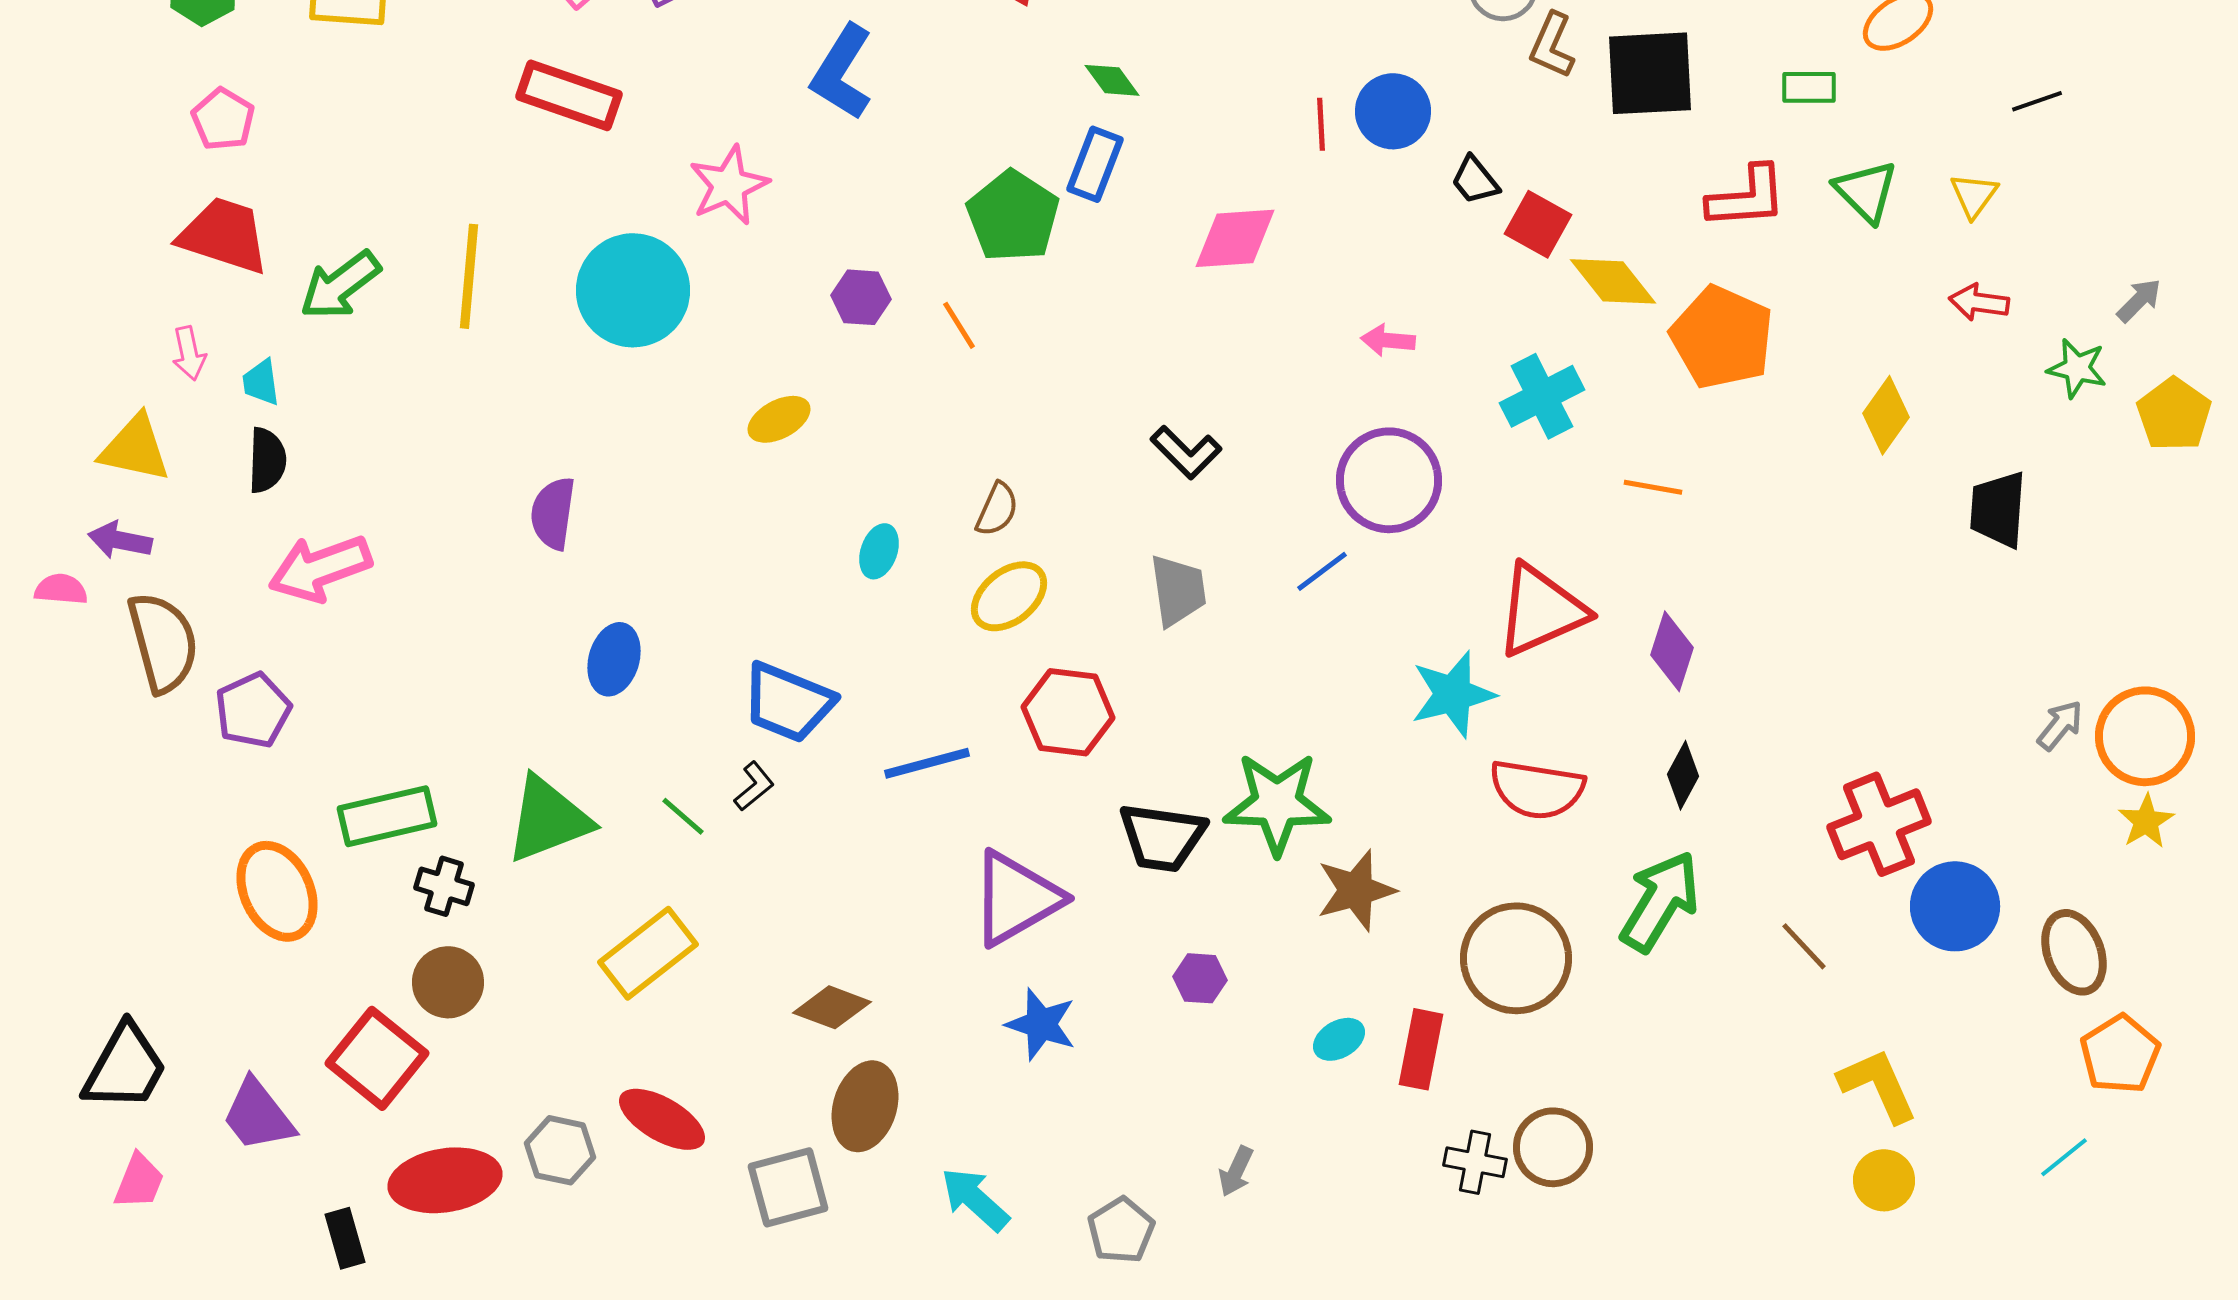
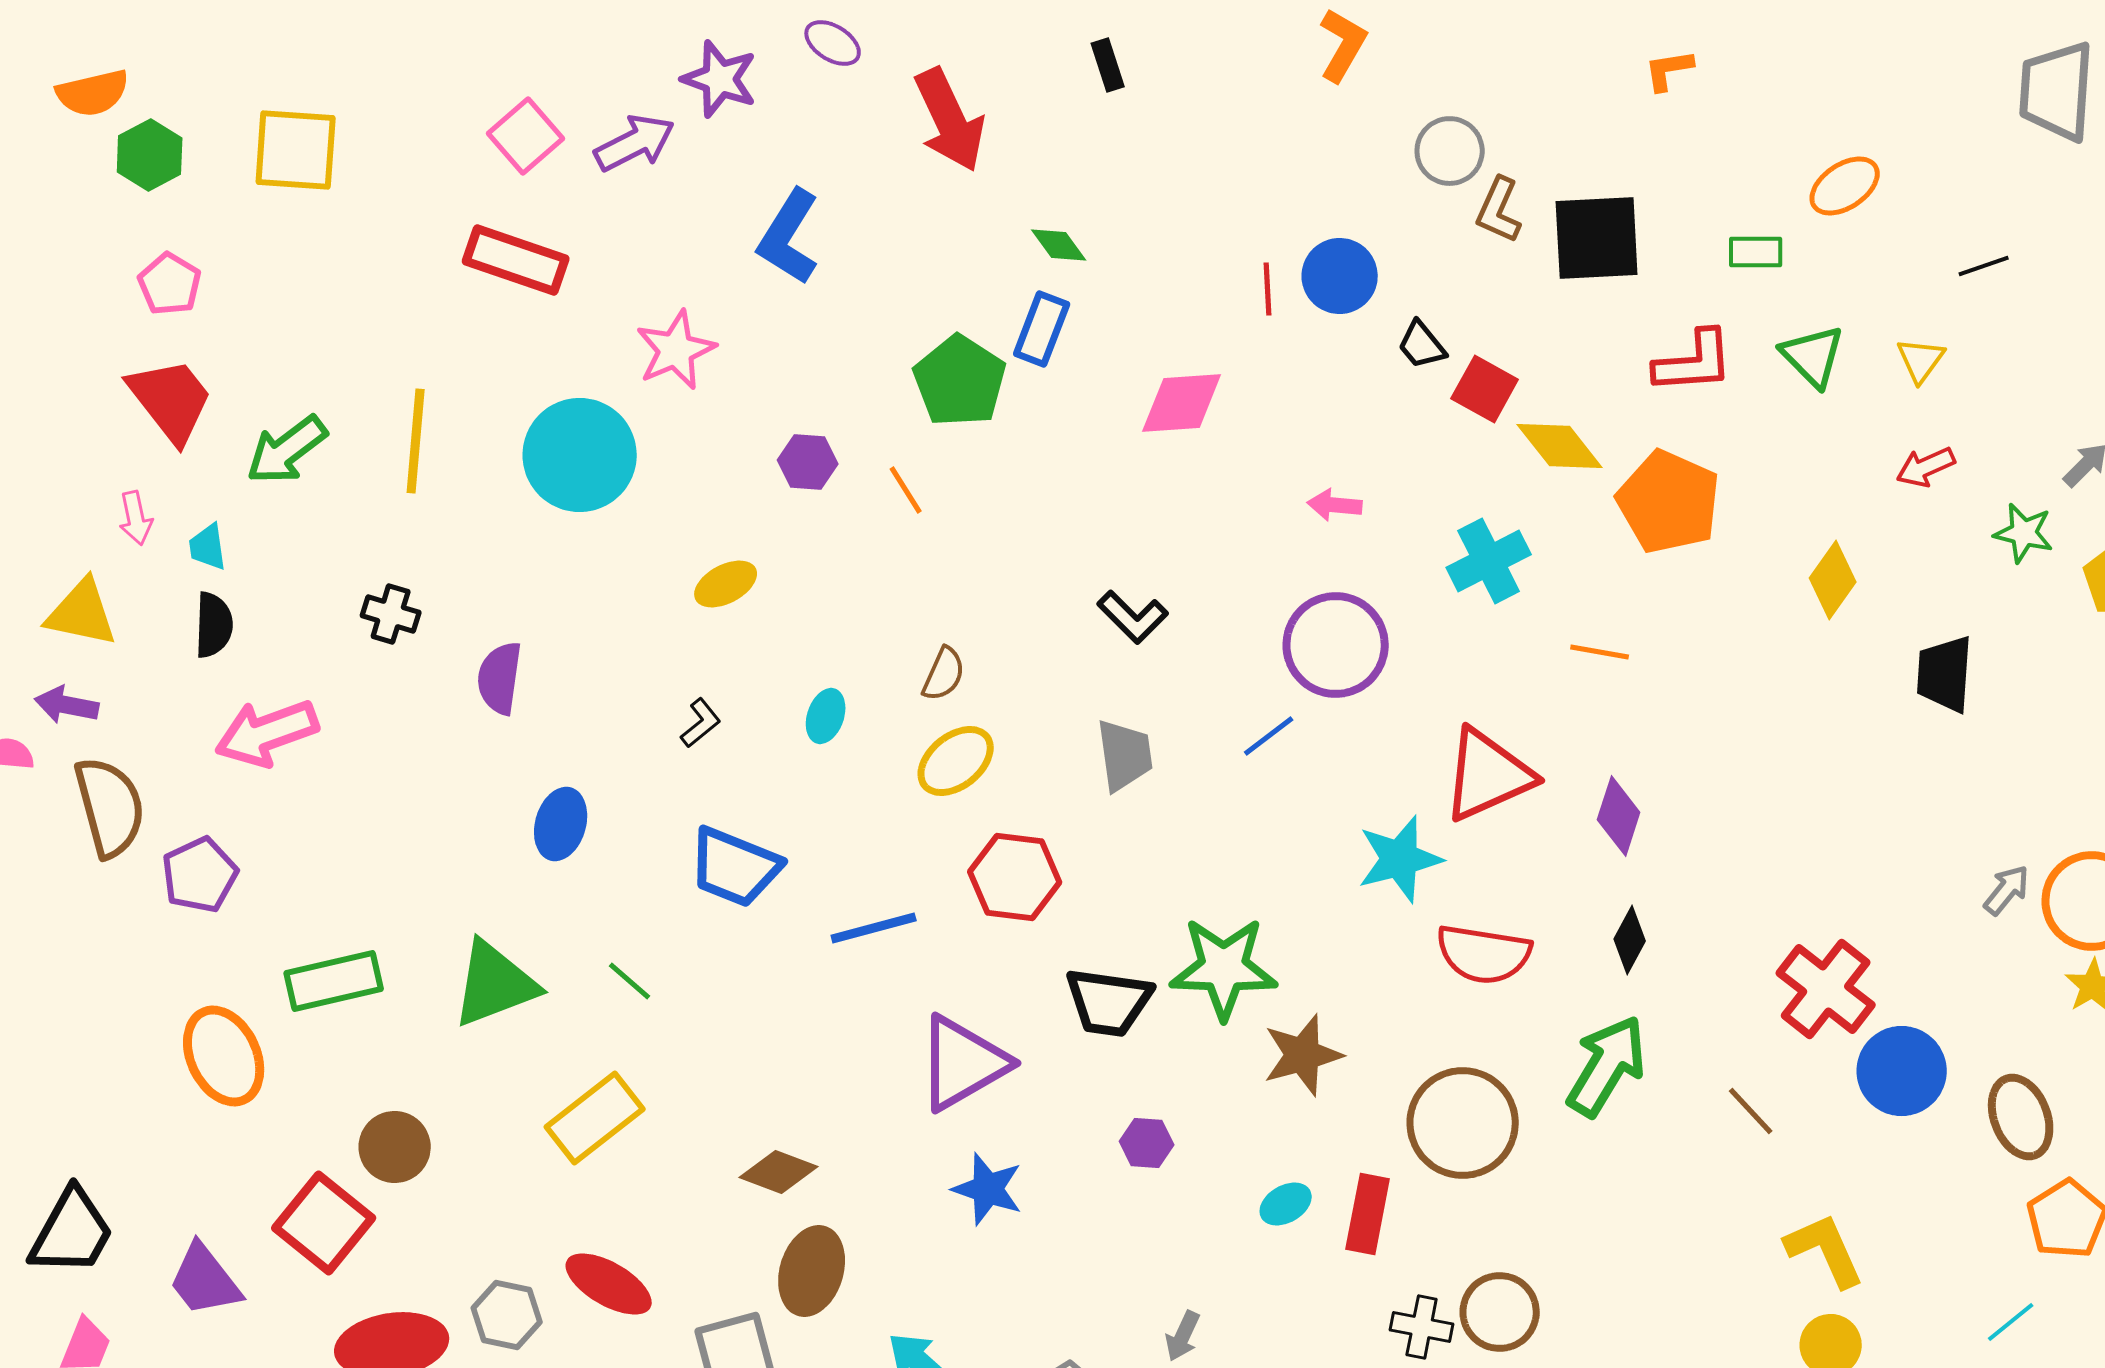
red trapezoid: (224, 235) -> (171, 400), turned 34
red arrow: (1979, 302) -> (1926, 467), turned -32
black L-shape: (754, 786) -> (701, 723), moved
red cross: (1879, 824) -> (1826, 989), turned -30
black cross: (444, 886) -> (391, 614), moved

